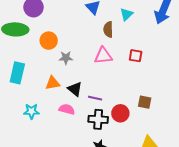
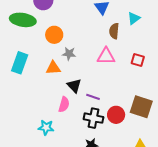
orange triangle: (53, 83) -> (53, 68), moved
brown square: (145, 102) -> (141, 107), size x1.6
pink semicircle: (67, 109) -> (64, 104), turned 84
cyan star: (31, 111) -> (46, 127), moved

